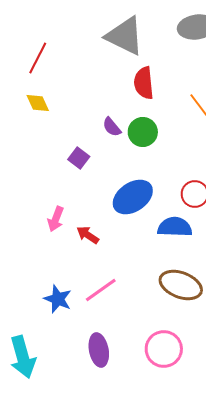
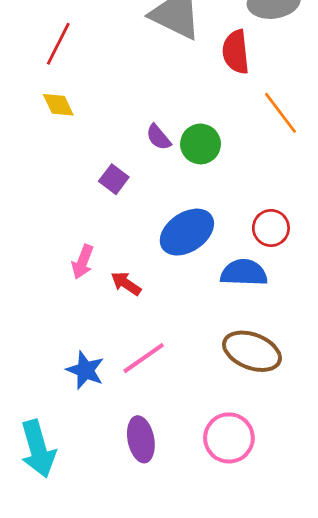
red semicircle: (144, 83) -> (236, 52), moved

